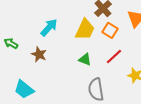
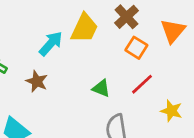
yellow trapezoid: (85, 29) -> (84, 28), moved

